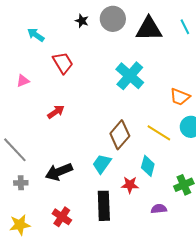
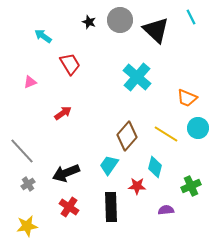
cyan line: (185, 27) -> (191, 17), moved
black triangle: (149, 29) -> (156, 30), turned 44
gray cross: (21, 183) -> (28, 184), turned -32
red cross: (62, 217) -> (69, 207), moved

